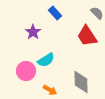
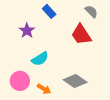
pink circle: (26, 71) -> (20, 81), moved
gray diamond: (81, 82) -> (75, 81), turned -55

